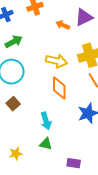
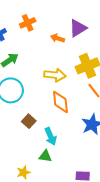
brown square: (13, 104) -> (29, 121), moved
green triangle: (46, 144) -> (45, 156), moved

